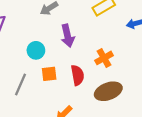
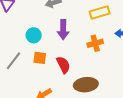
orange cross: (104, 58) -> (95, 43), moved
red semicircle: (78, 75) -> (63, 65), turned -30

